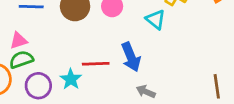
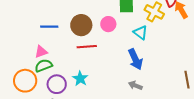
blue arrow: (131, 57) -> (135, 59), moved
red line: (96, 64) -> (87, 47), moved

